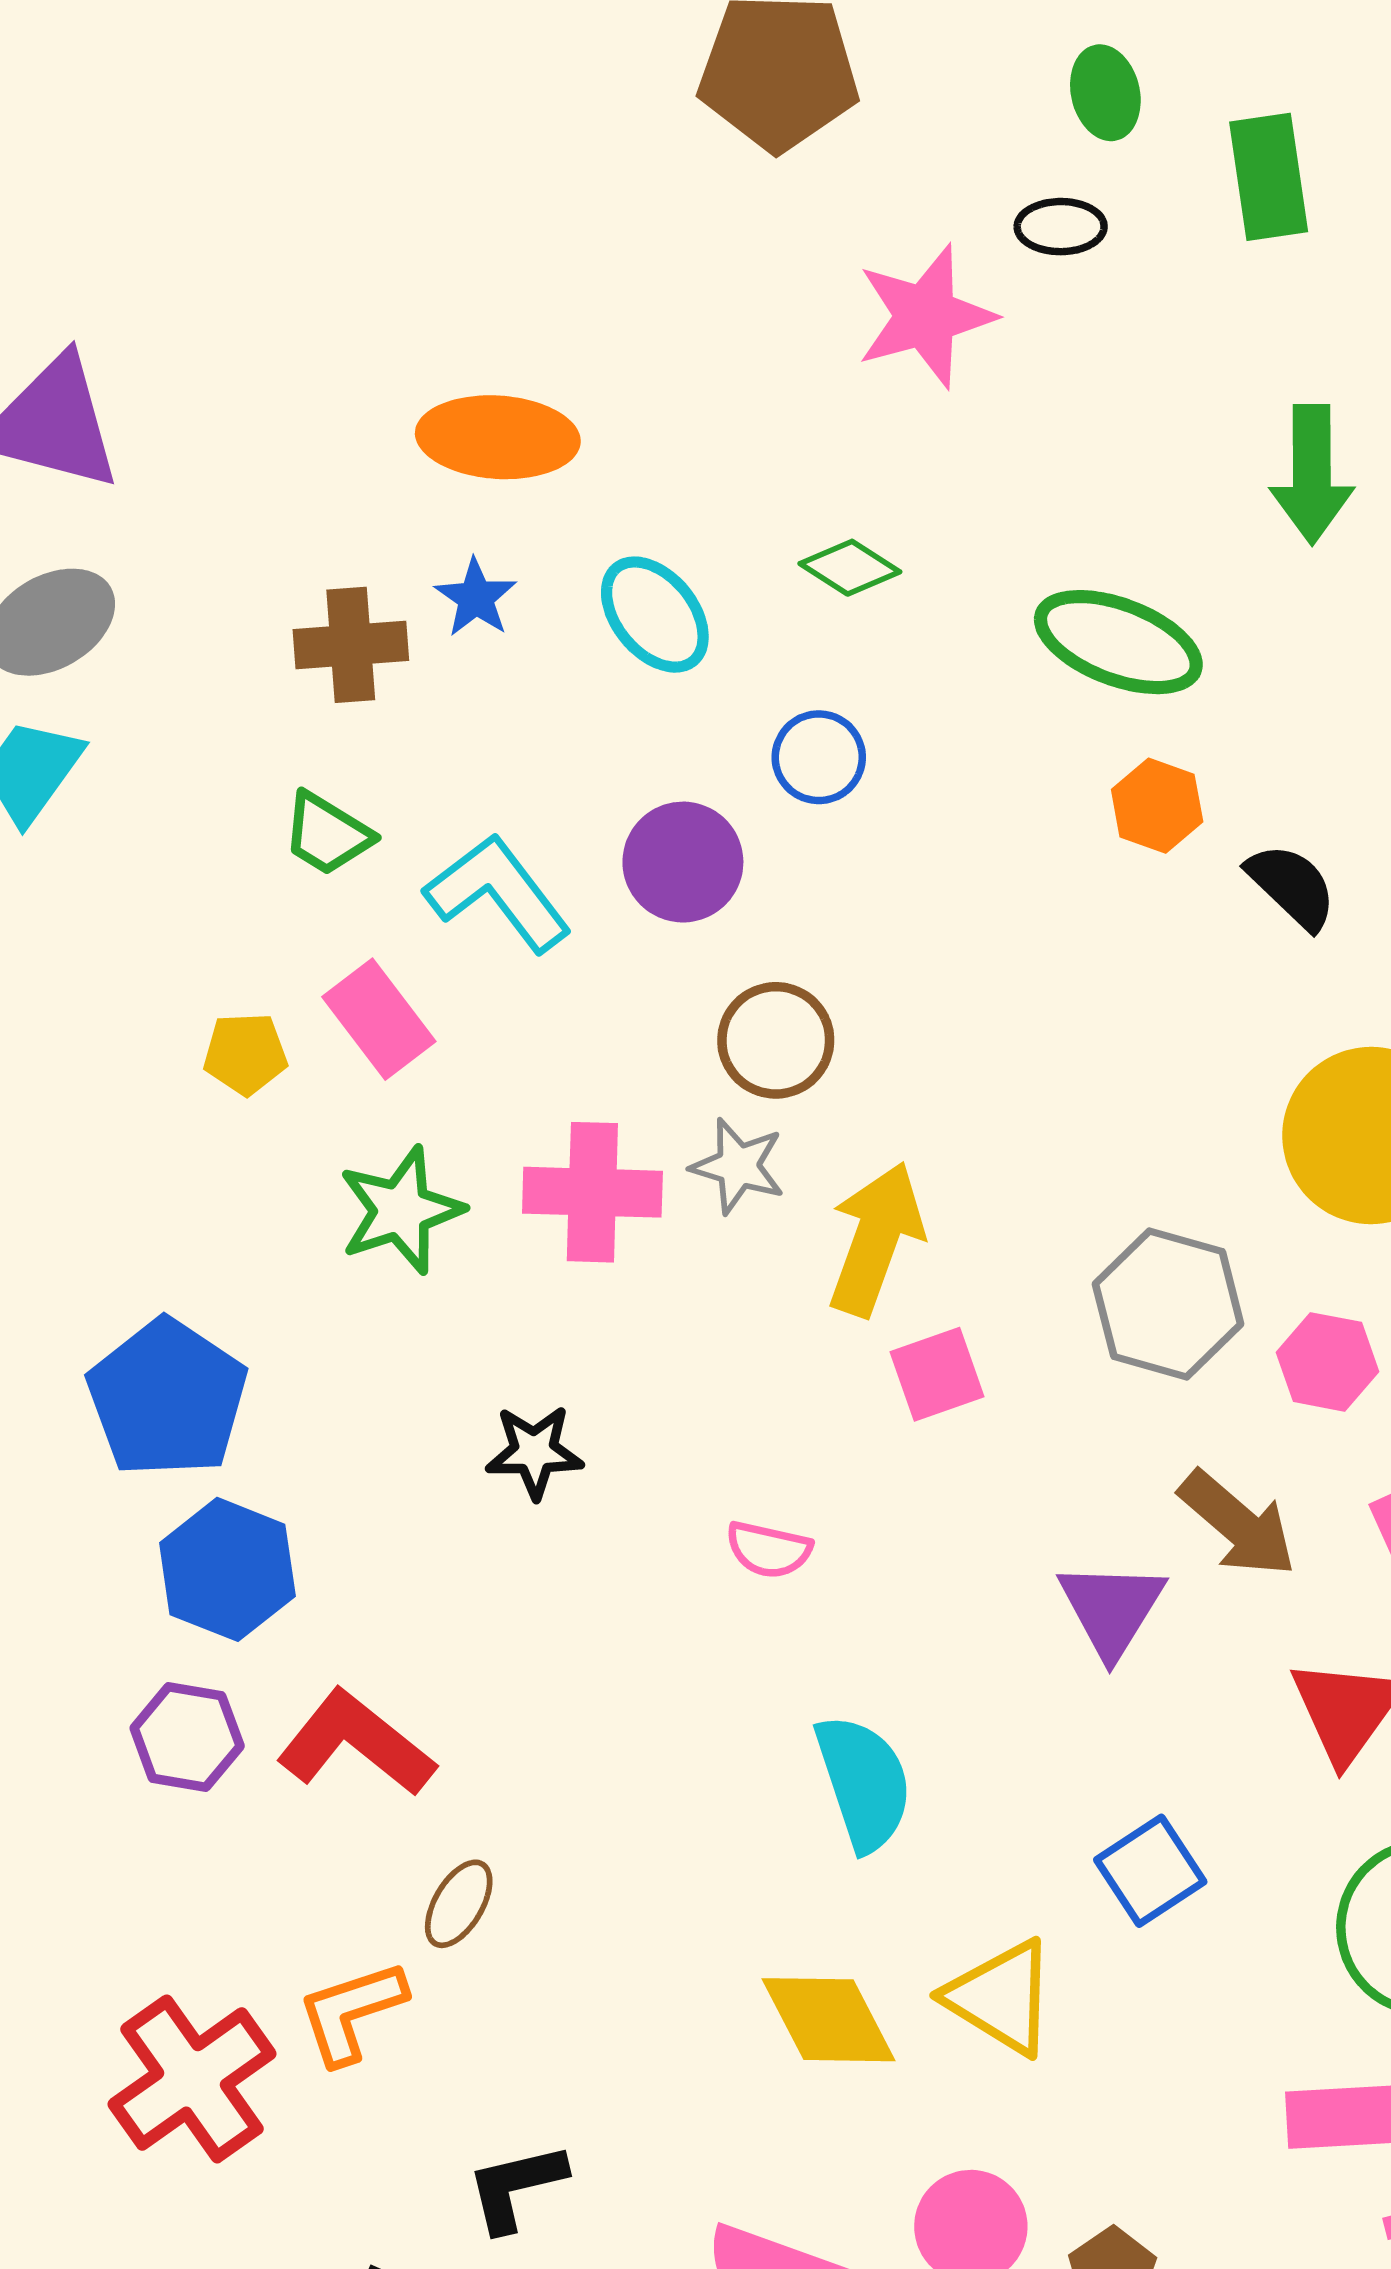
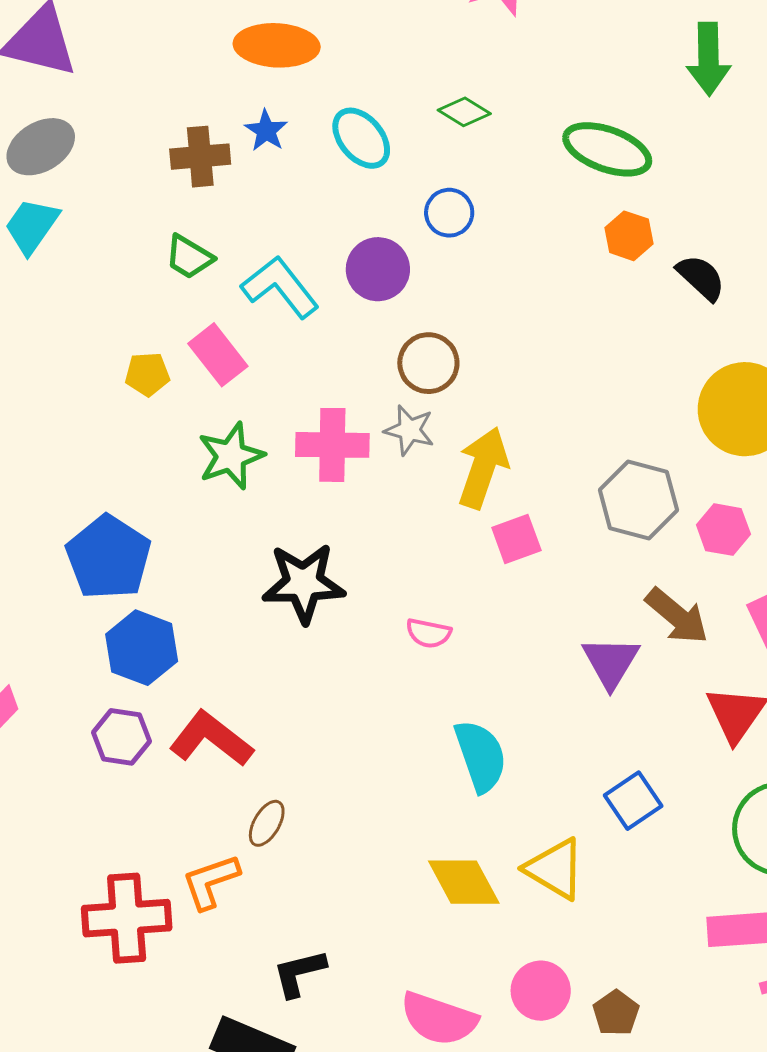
black star: (534, 1452) -> (304, 583), size x1.6
red cross: (192, 2079) -> (127, 918), turned 32

